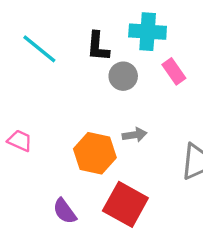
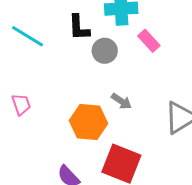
gray arrow: (135, 135) -> (121, 101), turned 50
pink trapezoid: (20, 141) -> (21, 104), moved, turned 55

